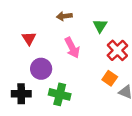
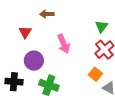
brown arrow: (64, 16) -> (47, 14), moved
green triangle: (100, 26) -> (101, 26), moved

